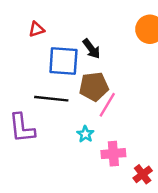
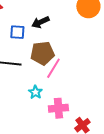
black arrow: (91, 49) -> (40, 22), turned 102
blue square: (63, 61) -> (17, 32), size x0.6

